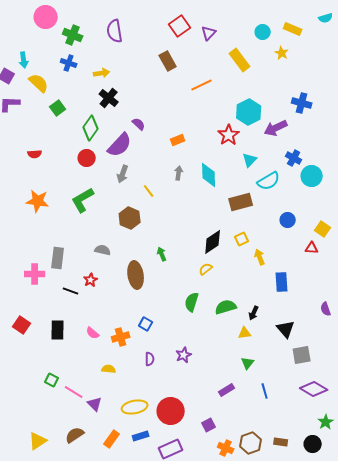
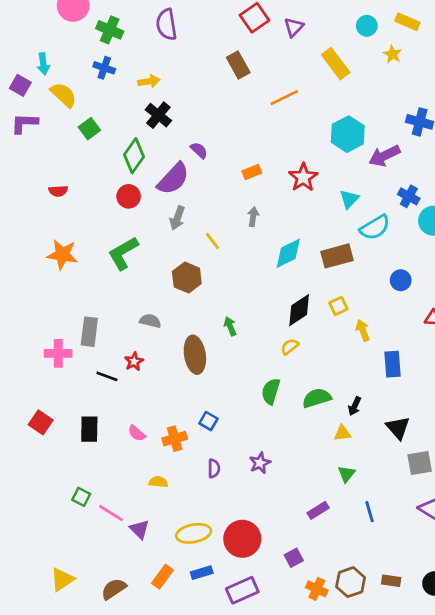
red star: (229, 135) -> (303, 177), moved
cyan diamond: (209, 175) -> (288, 253), moved, turned 65
brown semicircle: (75, 435) -> (114, 589), moved

